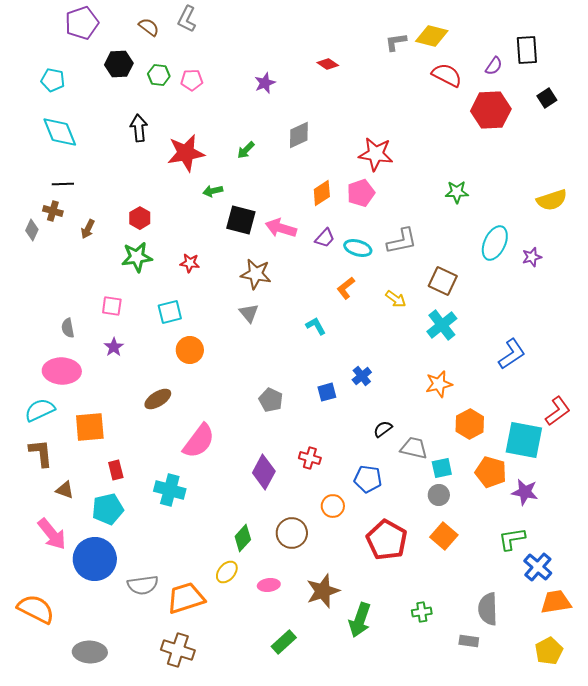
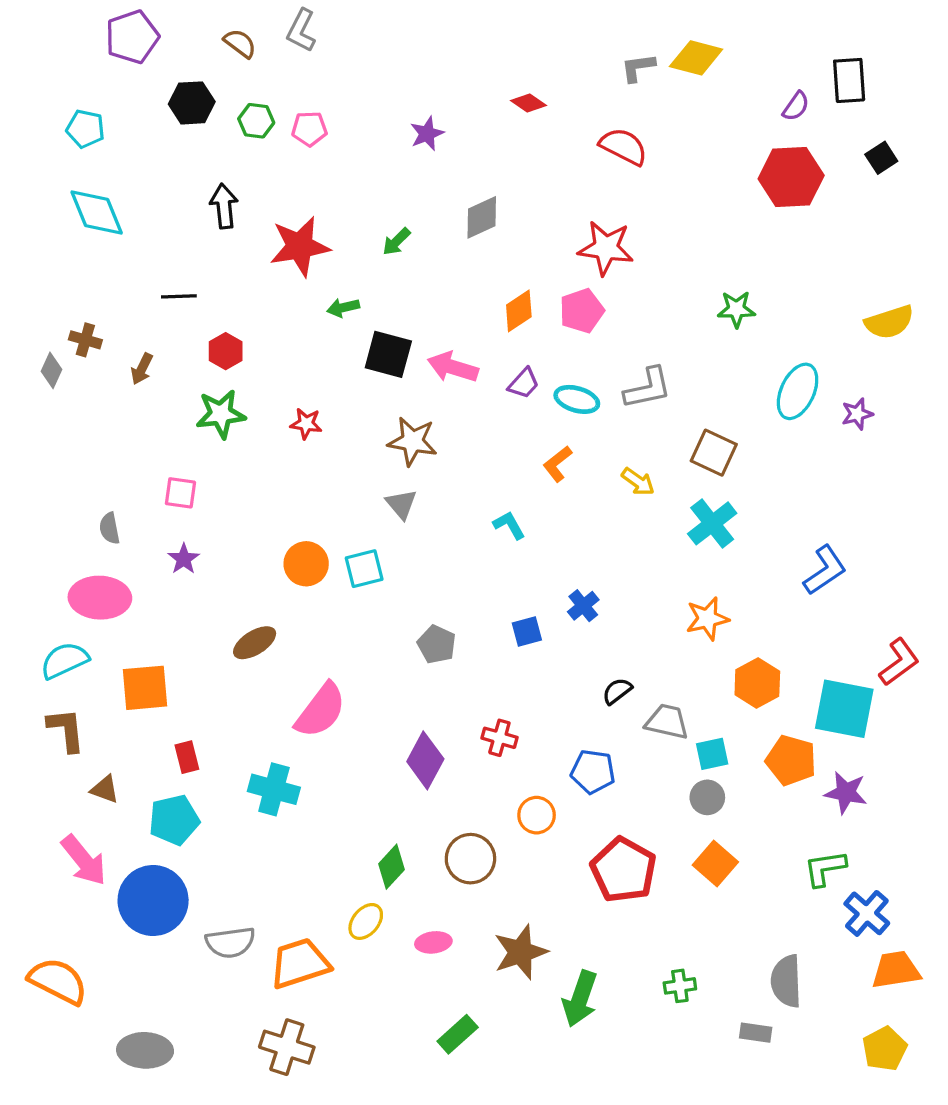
red semicircle: (447, 75) -> (624, 146), moved
black line: (63, 184) -> (179, 296), moved
cyan square: (170, 312) -> (364, 569), moved

